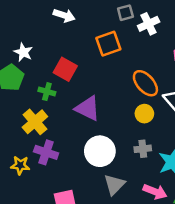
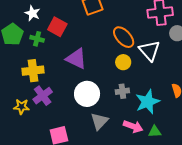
white star: (23, 52) -> (32, 13), moved
green cross: (47, 92) -> (37, 39), moved
yellow cross: (35, 122) -> (33, 71), turned 35
purple cross: (46, 152) -> (43, 96), turned 36

